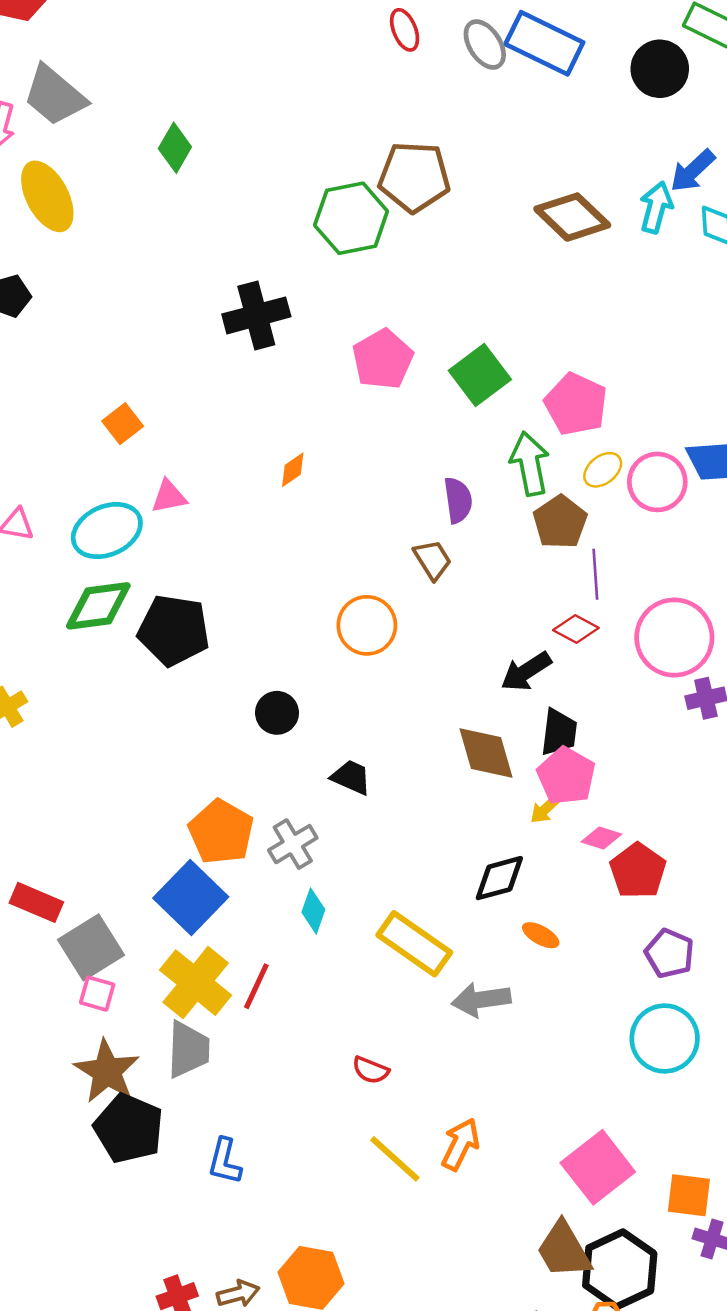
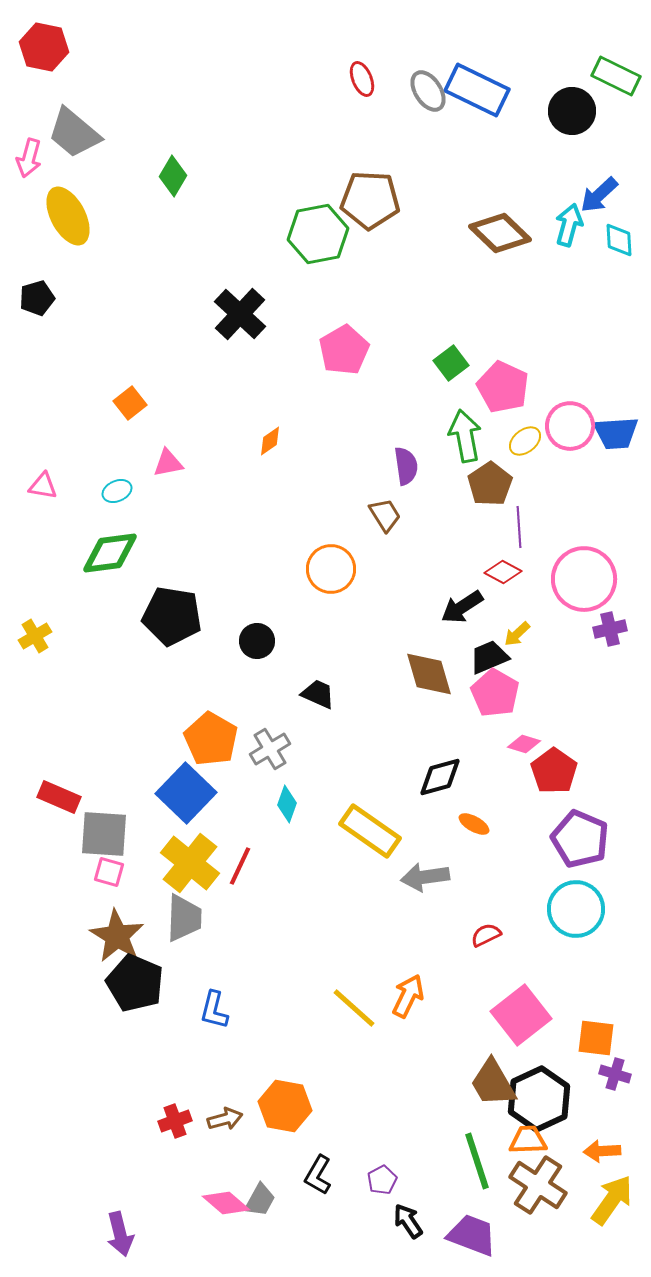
black cross: (256, 315) -> (240, 314), turned -32
green square: (480, 375) -> (451, 363), moved, size x0.7
pink circle: (657, 482) -> (570, 426), moved
cyan ellipse: (107, 531) -> (117, 491), size x0.5
black pentagon: (174, 630) -> (172, 616), moved
black trapezoid: (559, 732) -> (489, 657), turned -120
yellow arrow: (546, 809) -> (517, 634), moved
gray square: (91, 947) -> (104, 834), turned 36
purple pentagon: (669, 953) -> (580, 839), size x1.4
red semicircle: (371, 1070) -> (486, 935), moved, turned 132

